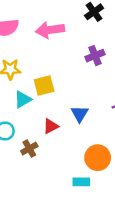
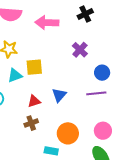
purple cross: (95, 56) -> (80, 50), turned -35
brown cross: (29, 149) -> (31, 123), moved

